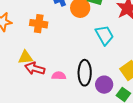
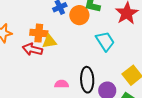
yellow triangle: (26, 57) -> (49, 41), moved
red arrow: (35, 68) -> (32, 49), moved

